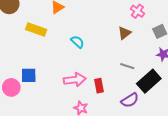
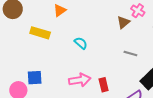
brown triangle: (125, 33) -> (123, 22), moved
gray line: (127, 66) -> (130, 54), moved

